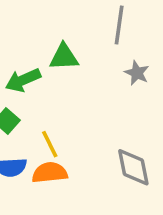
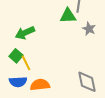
green triangle: (64, 57) -> (68, 16), moved
yellow line: (50, 144) -> (26, 63), moved

